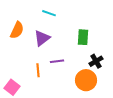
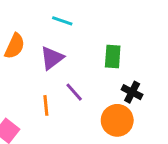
purple line: (57, 61) -> (74, 92), turned 56
black cross: (96, 61) -> (132, 92), turned -32

